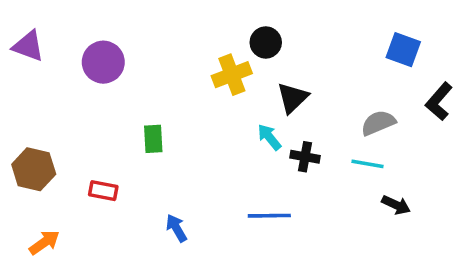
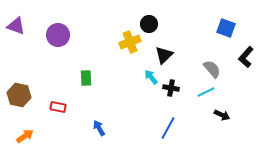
gray semicircle: (378, 123) -> (212, 69), turned 72
cyan line: (368, 164) -> (206, 92), turned -36
blue line: (269, 216) -> (168, 128), moved, turned -60

